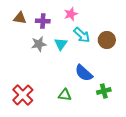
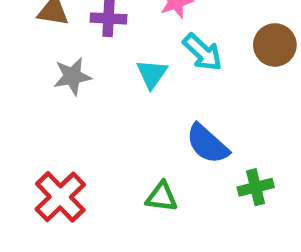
brown circle: (107, 40) -> (275, 45), moved
gray star: (39, 44) -> (72, 76), moved

